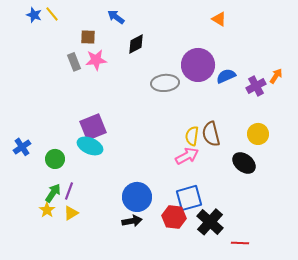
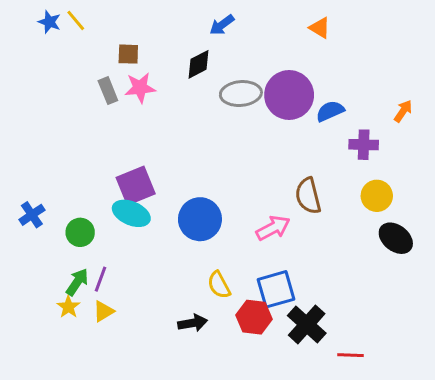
blue arrow: (116, 17) -> (222, 25), moved, turned -72
gray ellipse: (165, 83) -> (241, 94), moved
purple cross: (256, 86) -> (364, 145), moved, turned 30
yellow semicircle: (192, 136) -> (219, 285), moved, turned -36
black ellipse: (244, 163) -> (396, 238), moved
blue circle: (137, 197) -> (200, 219), moved

